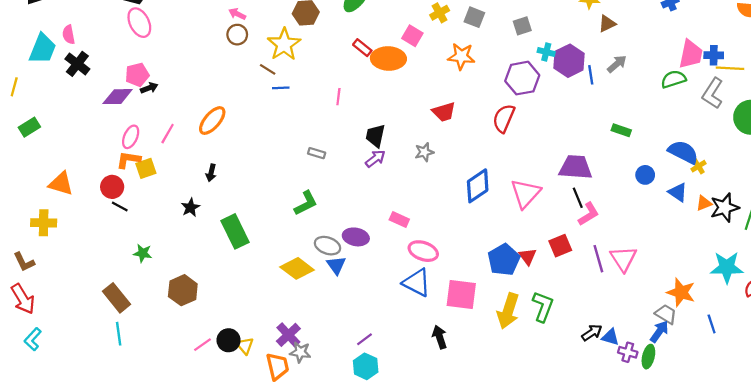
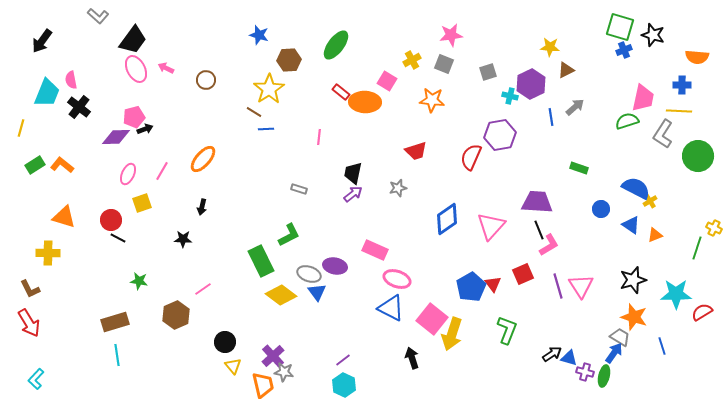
pink arrow: (237, 14) -> (166, 68), moved
brown circle: (237, 35) -> (206, 80), moved
blue cross: (714, 55) -> (682, 85), moved
purple hexagon: (569, 61) -> (531, 84), moved
purple hexagon: (522, 78) -> (500, 135), moved
orange L-shape: (128, 160) -> (62, 165), moved, turned 30
black star: (190, 208) -> (183, 239), turned 30
black star: (725, 208) -> (633, 280), moved
pink rectangle: (399, 220) -> (375, 250), size x1.4
green rectangle: (235, 231) -> (261, 261), moved
pink square: (461, 295) -> (432, 319), turned 32
brown rectangle: (116, 298) -> (115, 322), turned -68
yellow arrow: (508, 311) -> (452, 334), moved
cyan L-shape: (33, 339) -> (36, 379), moved
black circle: (229, 340) -> (225, 342), moved
pink line: (202, 345) -> (203, 289), moved

